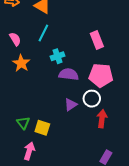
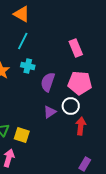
cyan cross: (57, 56) -> (28, 66), moved, turned 32
purple semicircle: (69, 74) -> (48, 82), turned -78

